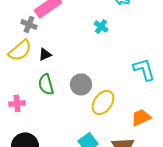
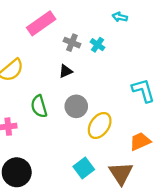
gray cross: (29, 24) -> (72, 43), moved
black triangle: (45, 54) -> (66, 71), moved

